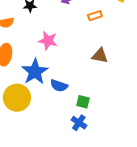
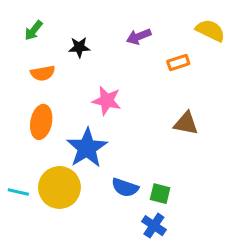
blue semicircle: (59, 86) -> (125, 187), moved

